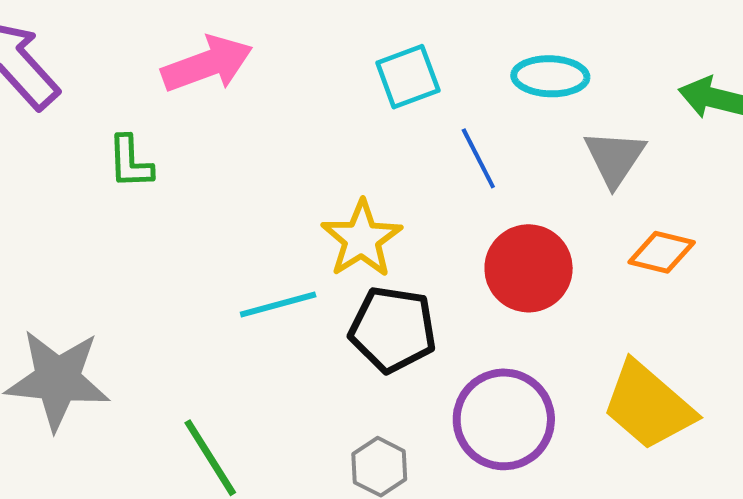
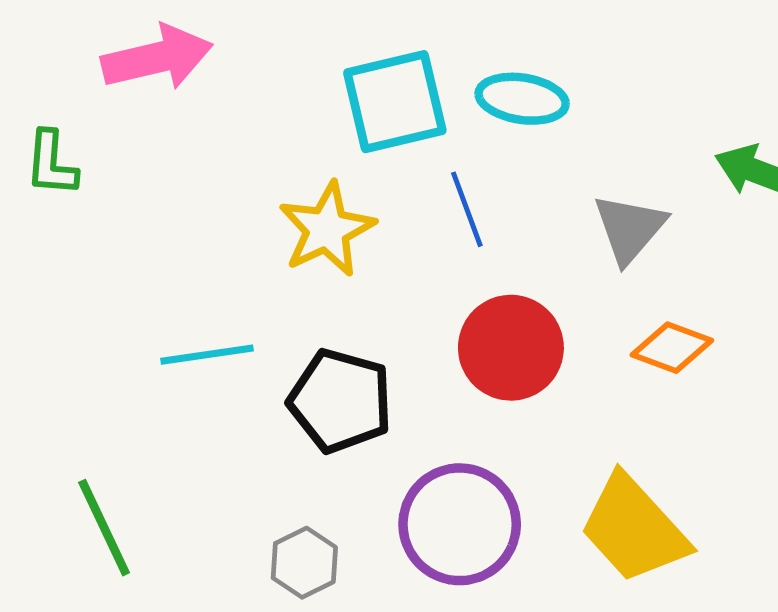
cyan ellipse: (550, 76) -> (522, 99), moved
cyan square: (408, 77) -> (395, 102), size x1.4
yellow star: (362, 239) -> (327, 229), moved

